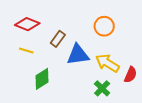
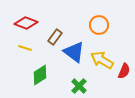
blue triangle: (78, 55) -> (74, 52), turned 45
green cross: (102, 88) -> (79, 86), moved

